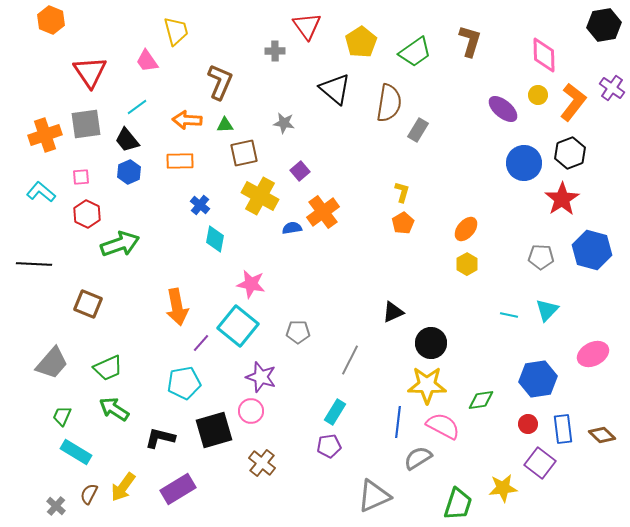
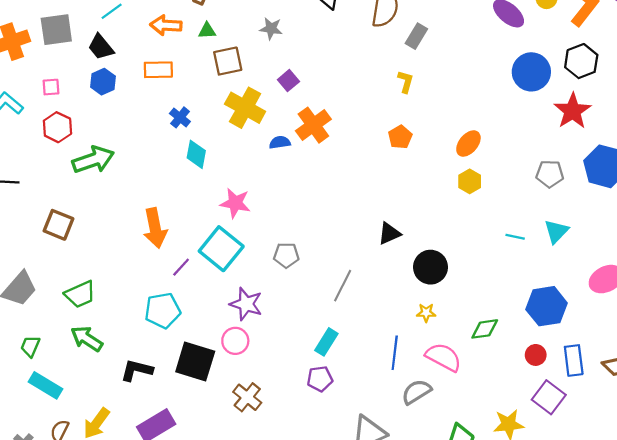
yellow L-shape: (402, 192) -> (406, 82), moved
yellow star: (427, 385) -> (426, 313), size x0.5
black square: (214, 430) -> (195, 361), turned 33

